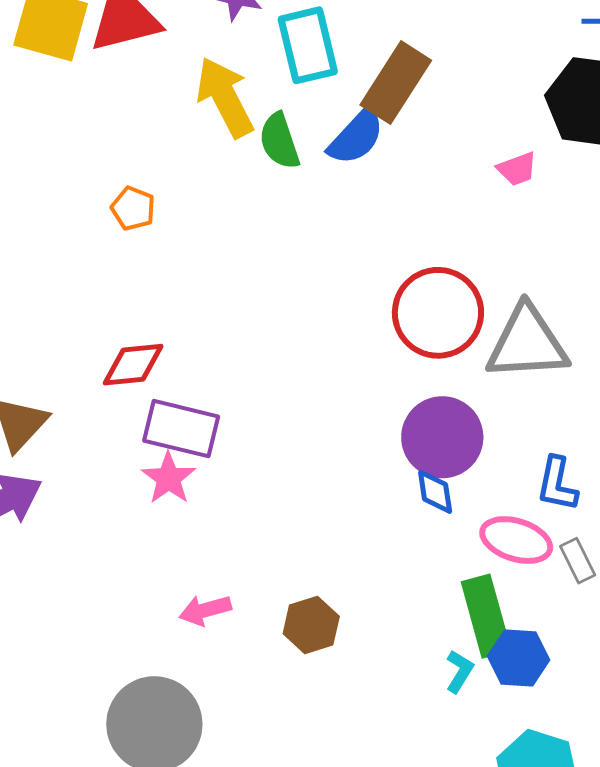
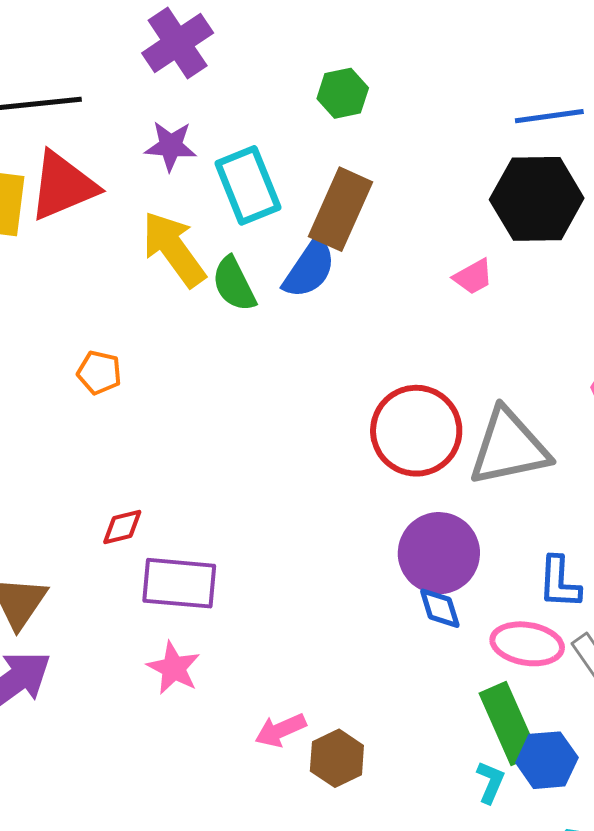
red diamond: (133, 365) -> (122, 527), size x0.7
pink star: (169, 478) -> (174, 668), moved
pink arrow: (205, 610) -> (280, 730), moved

